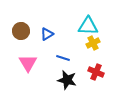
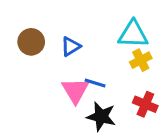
pink triangle: (28, 63) -> (75, 91), moved

